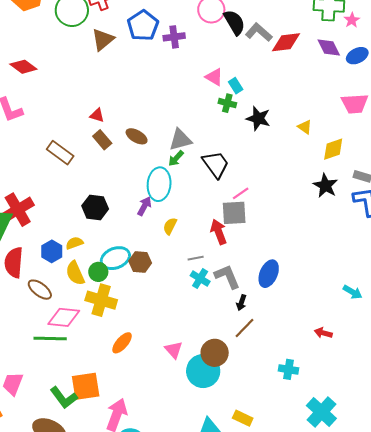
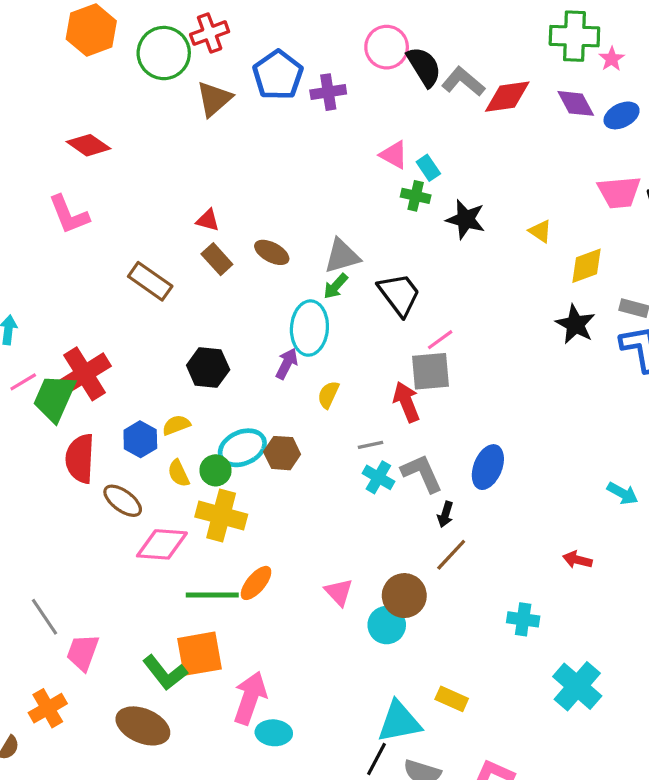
yellow semicircle: (75, 273) -> (179, 473), size x0.7
green line: (50, 338) -> (212, 595), moved
cyan circle: (203, 371) -> (387, 625), size x0.7

